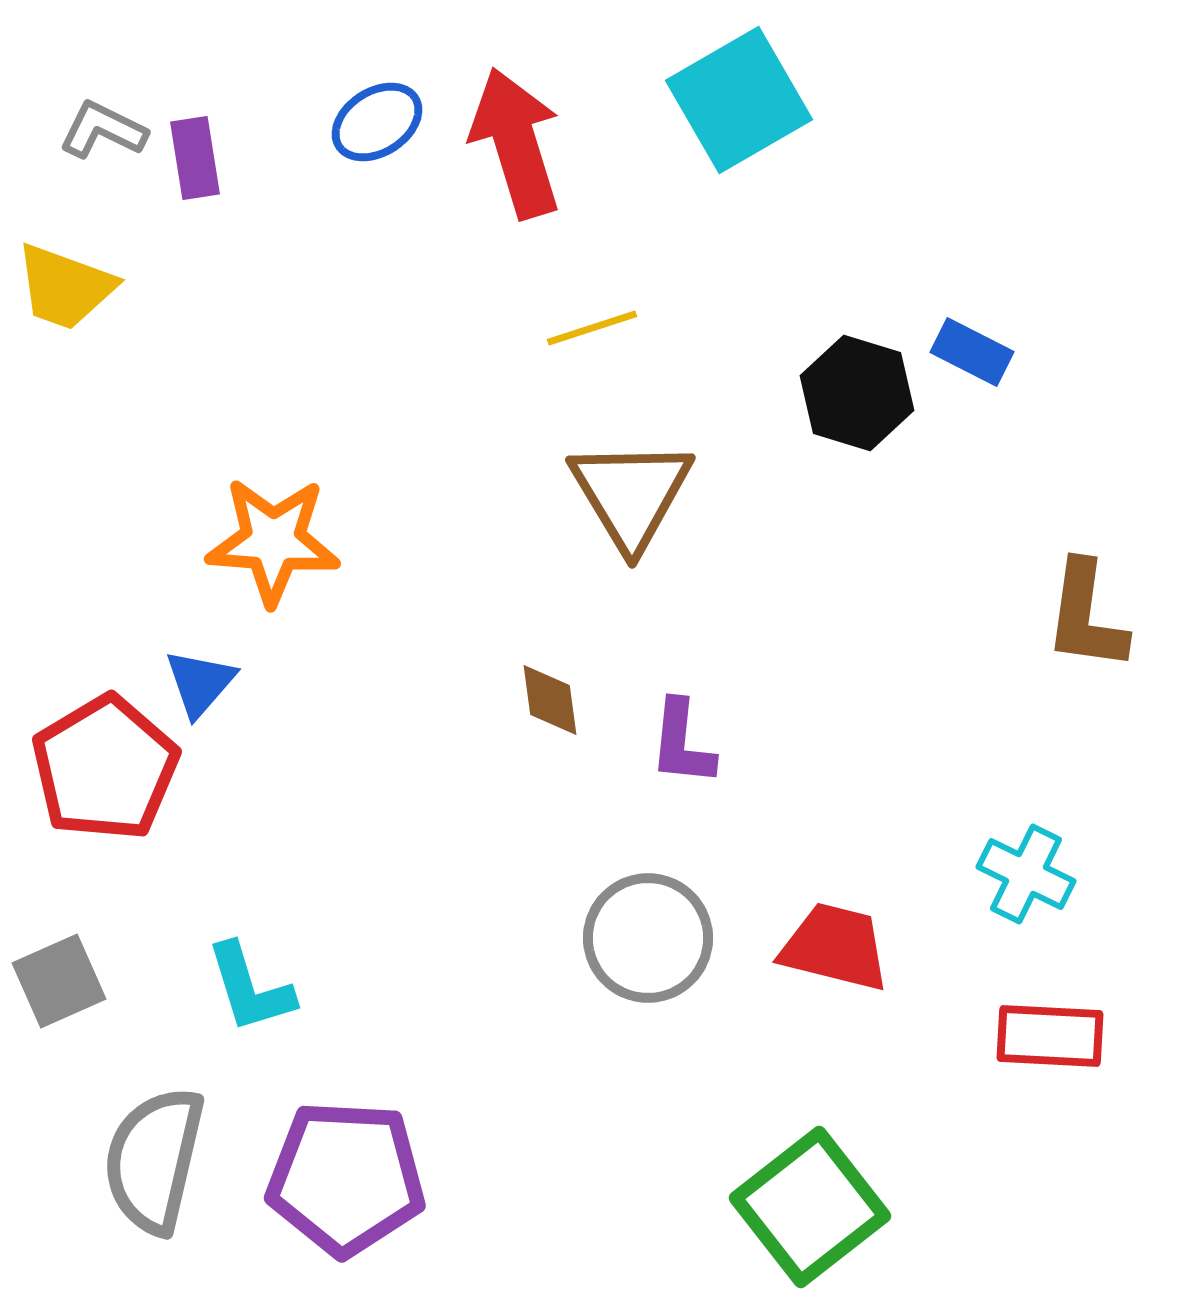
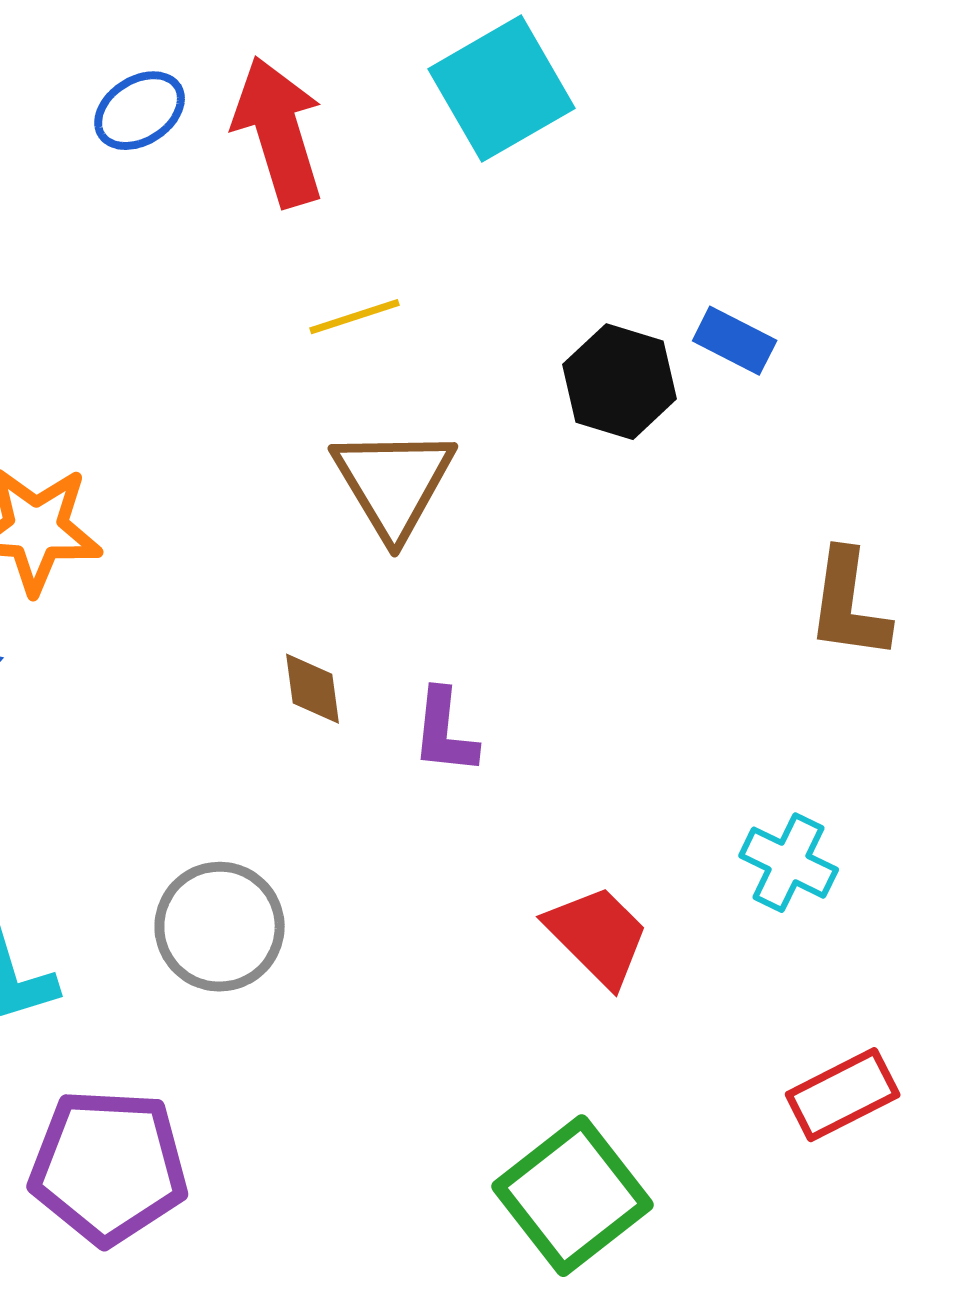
gray circle: (648, 938) -> (220, 927), moved
red trapezoid: (835, 947) -> (598, 936), turned 31
red rectangle: (1050, 1036) -> (843, 1095), moved, turned -30

